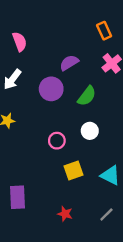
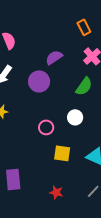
green semicircle: (87, 96) -> (84, 86), moved
yellow square: (74, 170) -> (62, 153), turned 30

